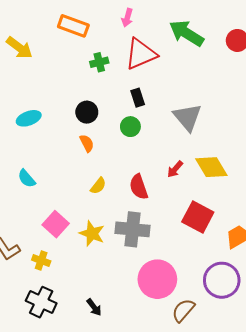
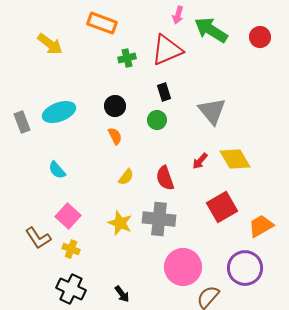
pink arrow: (127, 18) -> (178, 15), moved
cyan ellipse: (29, 118) -> (59, 112), size x1.4
red square: (198, 217) -> (222, 207), turned 32
pink square: (56, 224) -> (68, 216), moved

